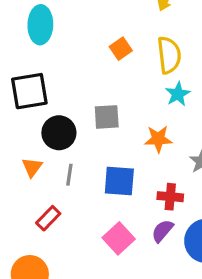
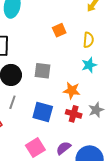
yellow semicircle: (169, 55) -> (88, 40), size x0.7
red cross: (170, 197) -> (74, 114), moved

